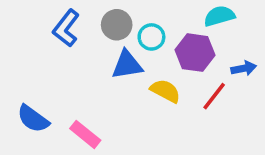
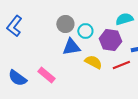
blue L-shape: (66, 28) -> (14, 26), moved
red line: (214, 96) -> (121, 65), turned 30
pink rectangle: (85, 134) -> (46, 75), moved

